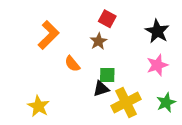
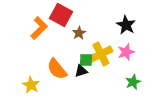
red square: (107, 19) -> (61, 15), moved, size x1.6
orange semicircle: (72, 64) -> (57, 69), moved, size x1.6
yellow cross: (126, 102) -> (101, 54), moved

